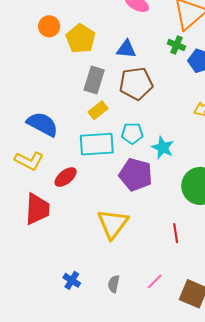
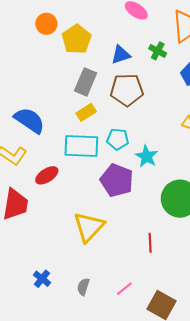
green cross: (176, 45) -> (158, 51), moved
blue triangle: (126, 49) -> (121, 55), turned -30

